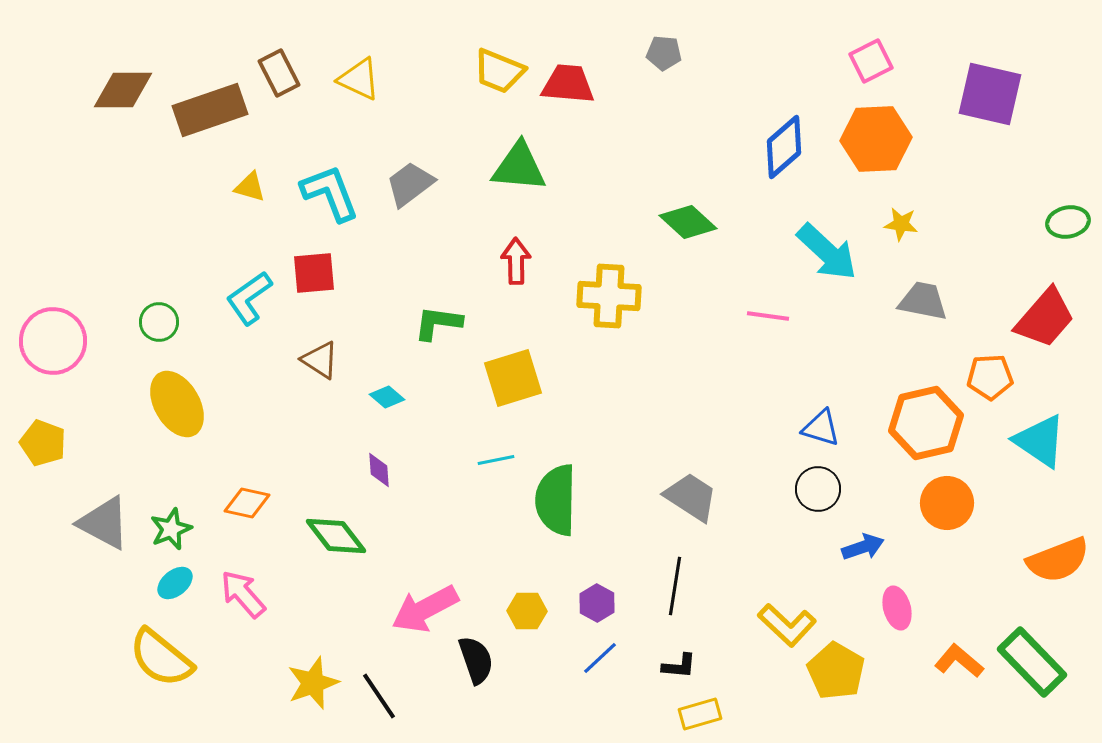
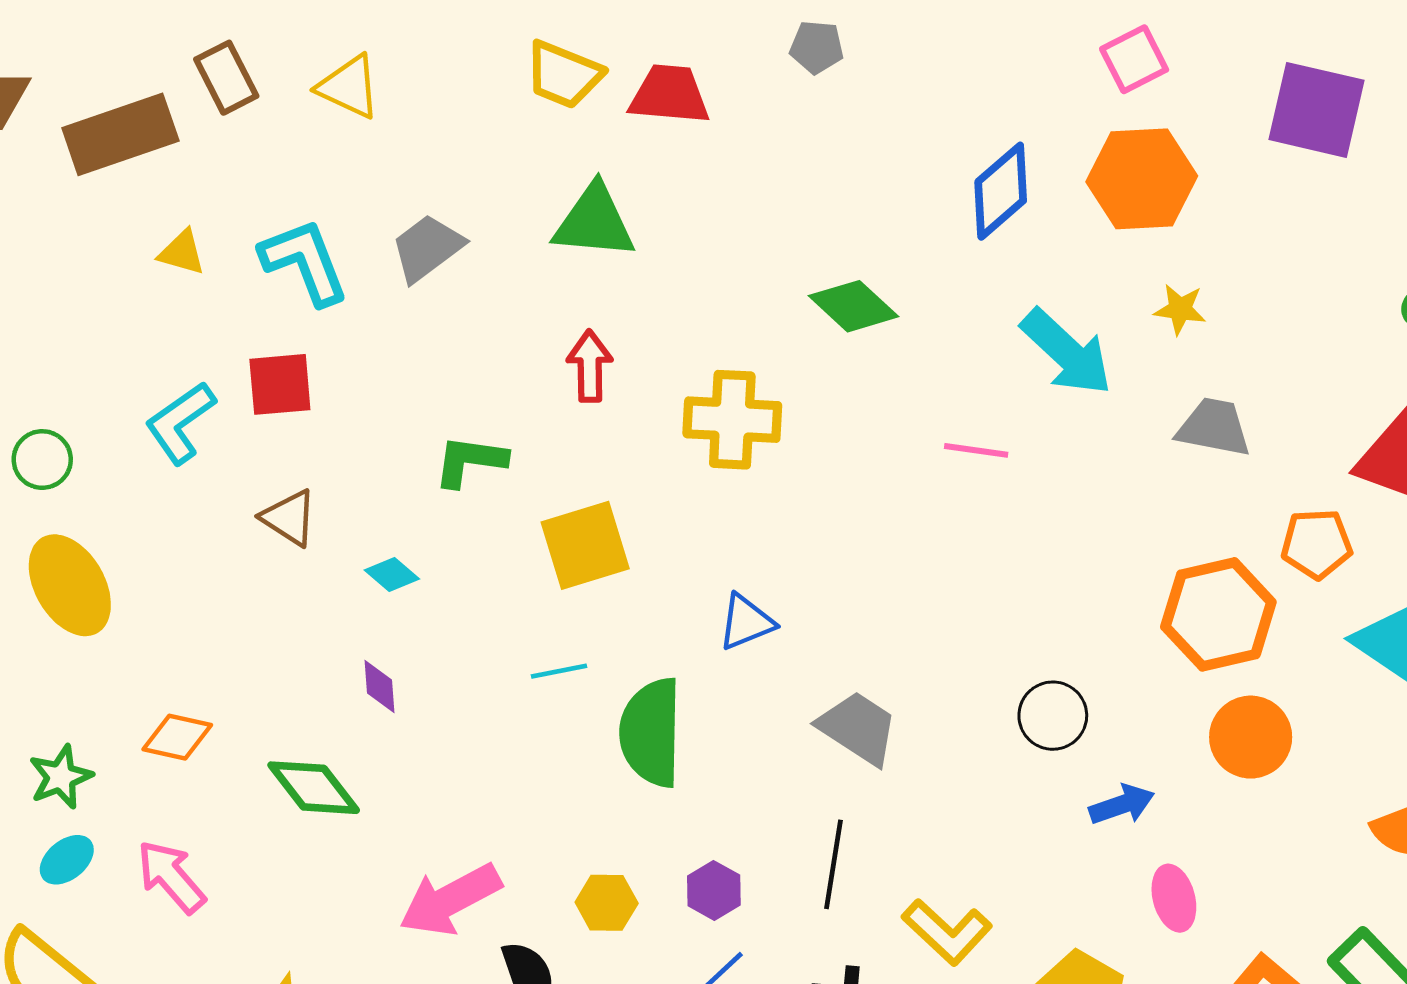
blue triangle: (821, 428) -> (746, 622), moved, turned -39
yellow L-shape: (787, 625) -> (947, 932), moved

